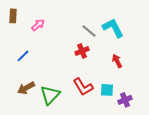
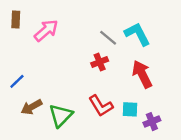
pink arrow: (38, 25) -> (46, 30), size x1.5
blue line: (23, 56) -> (17, 81), moved
red arrow: (117, 61) -> (142, 74), size x1.6

